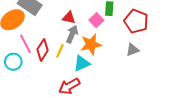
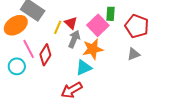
red triangle: (69, 18) -> (71, 23), turned 32
pink square: (96, 20) -> (98, 25), size x1.5
yellow line: (60, 51) -> (58, 27), moved

